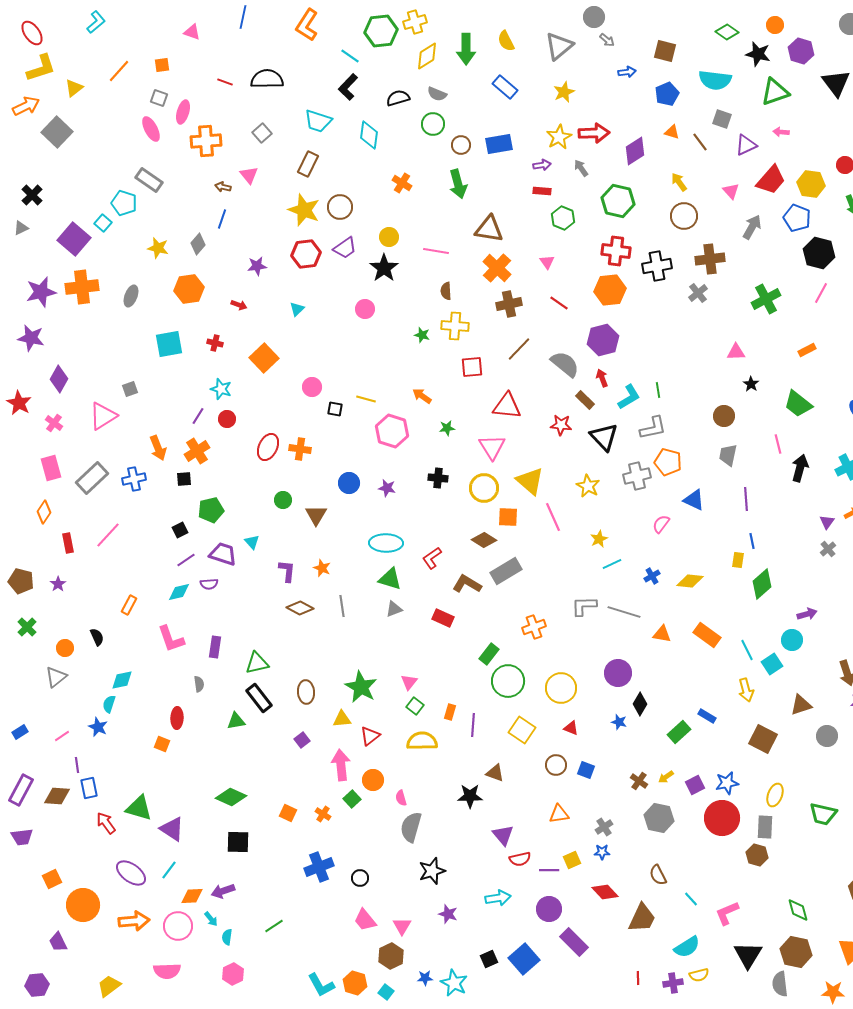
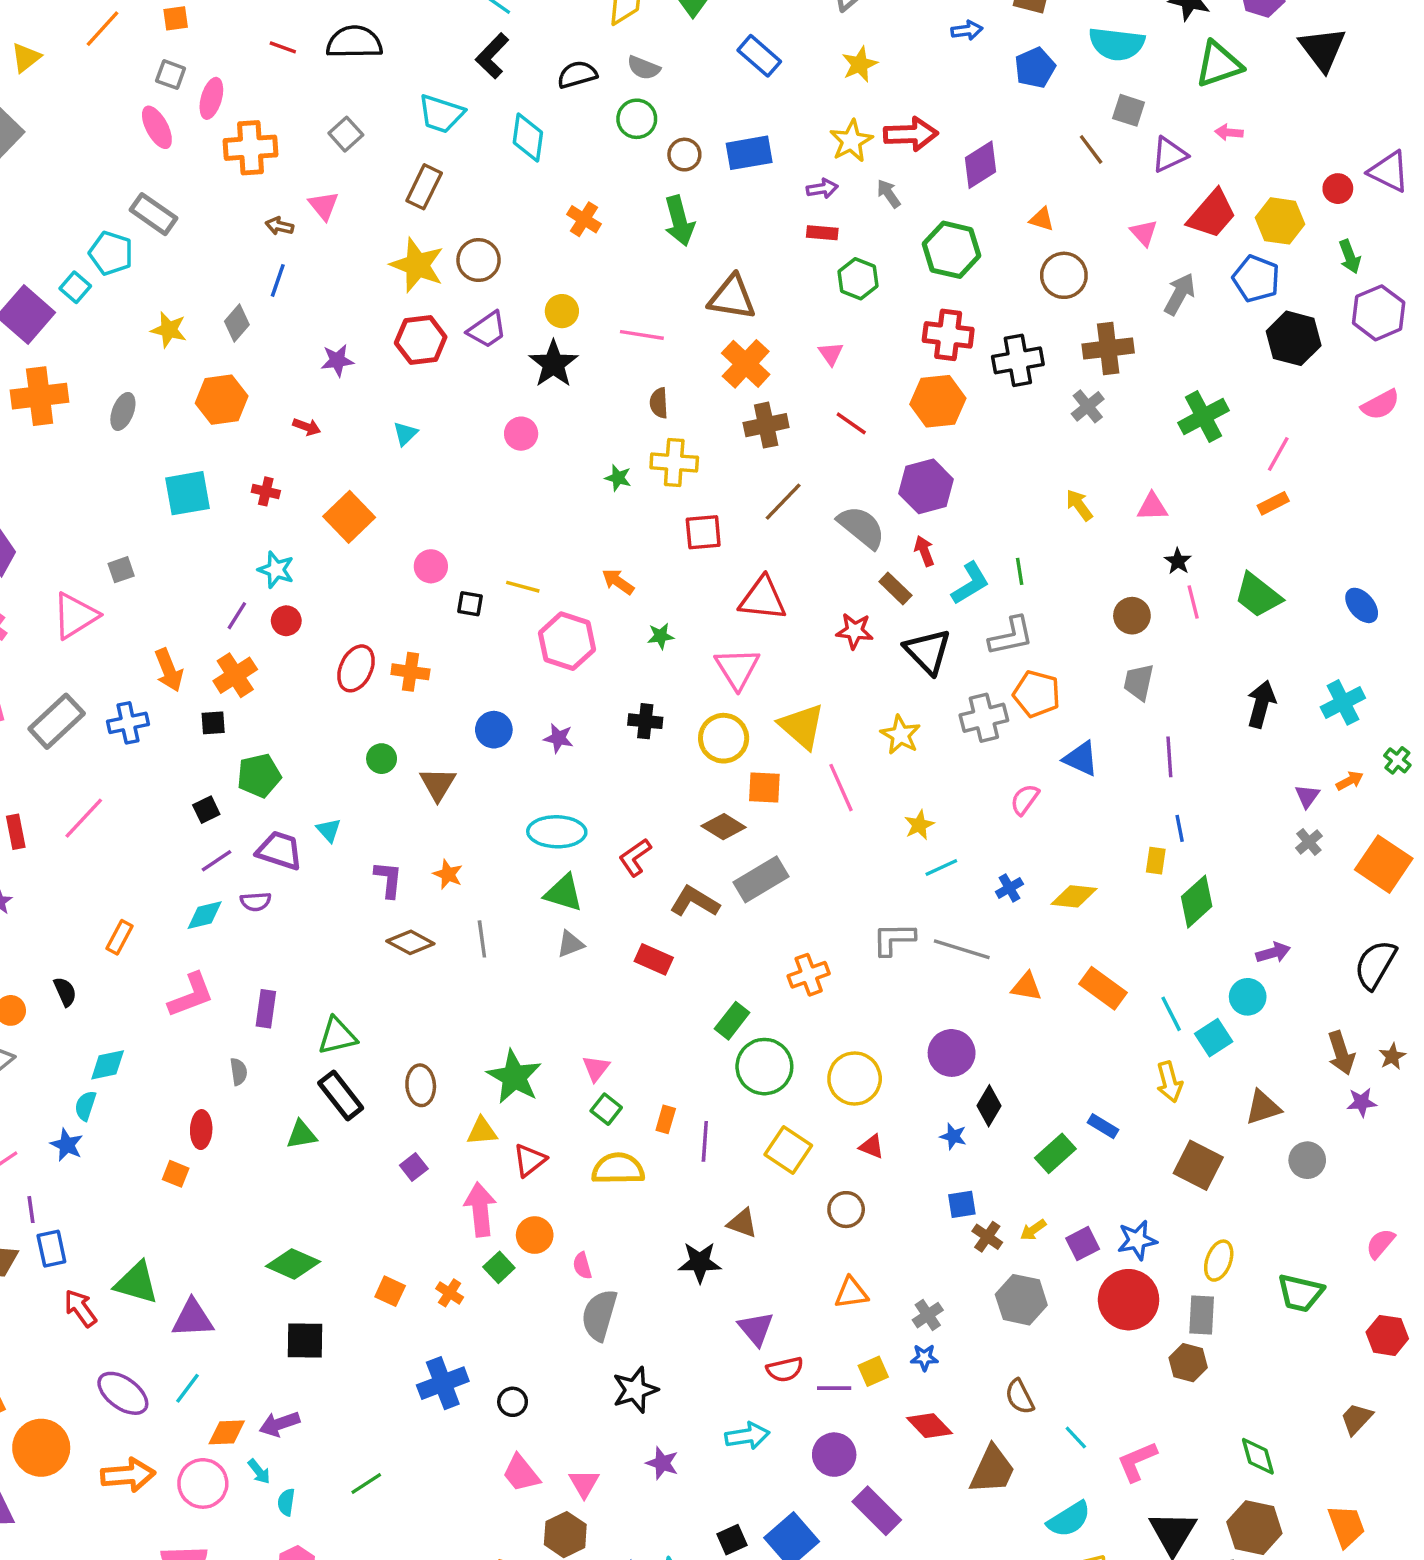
orange triangle: (672, 132) -> (1042, 219), moved
yellow arrow: (679, 182) -> (1079, 505), moved
pink line: (821, 293) -> (1278, 454), moved
pink line: (778, 444) -> (1193, 602), moved
pink L-shape: (171, 639) -> (191, 995), turned -92
blue square: (586, 770) -> (962, 1204), moved, turned -30
purple triangle: (172, 829) -> (193, 1318), turned -36

